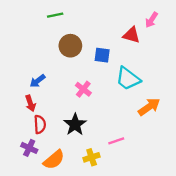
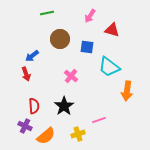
pink arrow: (151, 20) -> (90, 16), moved
blue arrow: (37, 81) -> (32, 56), moved
red arrow: (30, 103) -> (26, 74), moved
orange arrow: (149, 107) -> (127, 91), turned 132

